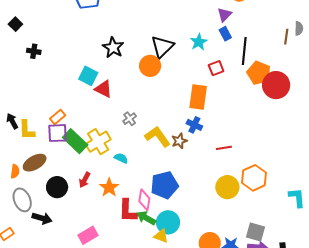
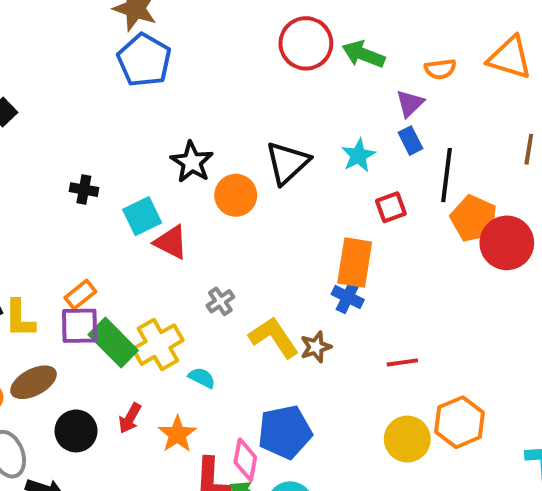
black cross: (34, 51) -> (84, 190), moved
orange circle: (150, 66) -> (236, 195), moved
cyan square: (88, 76) -> (142, 216), turned 36
blue cross: (194, 125) -> (348, 297), moved

